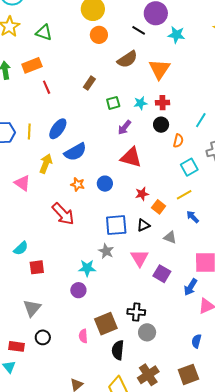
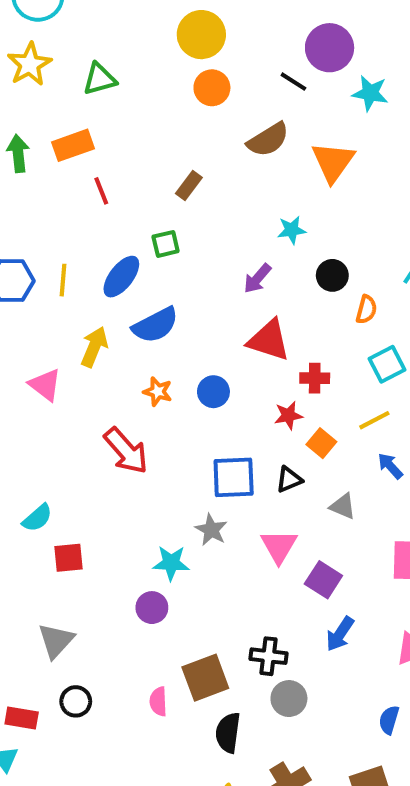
green triangle: (44, 33) -> (100, 79), turned -36
green square: (113, 103) -> (166, 244), moved
red cross: (163, 103) -> (315, 378), moved
blue arrow: (191, 287) -> (340, 634), moved

